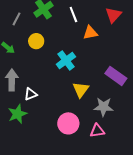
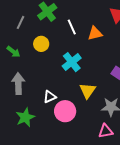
white line: (73, 15) -> (72, 27), moved
white triangle: (31, 94) -> (50, 97), moved
pink circle: (68, 123) -> (65, 111), moved

